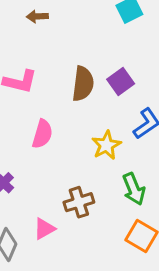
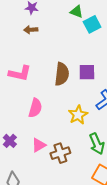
purple square: (121, 81) -> (87, 72), turned 36
pink triangle: (44, 229) -> (39, 145), moved

